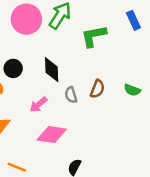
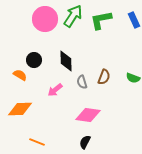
green L-shape: (94, 36) -> (101, 20), moved
pink diamond: (52, 135) -> (88, 115), moved

